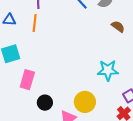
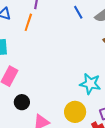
yellow circle: (85, 102) -> (75, 112), moved

